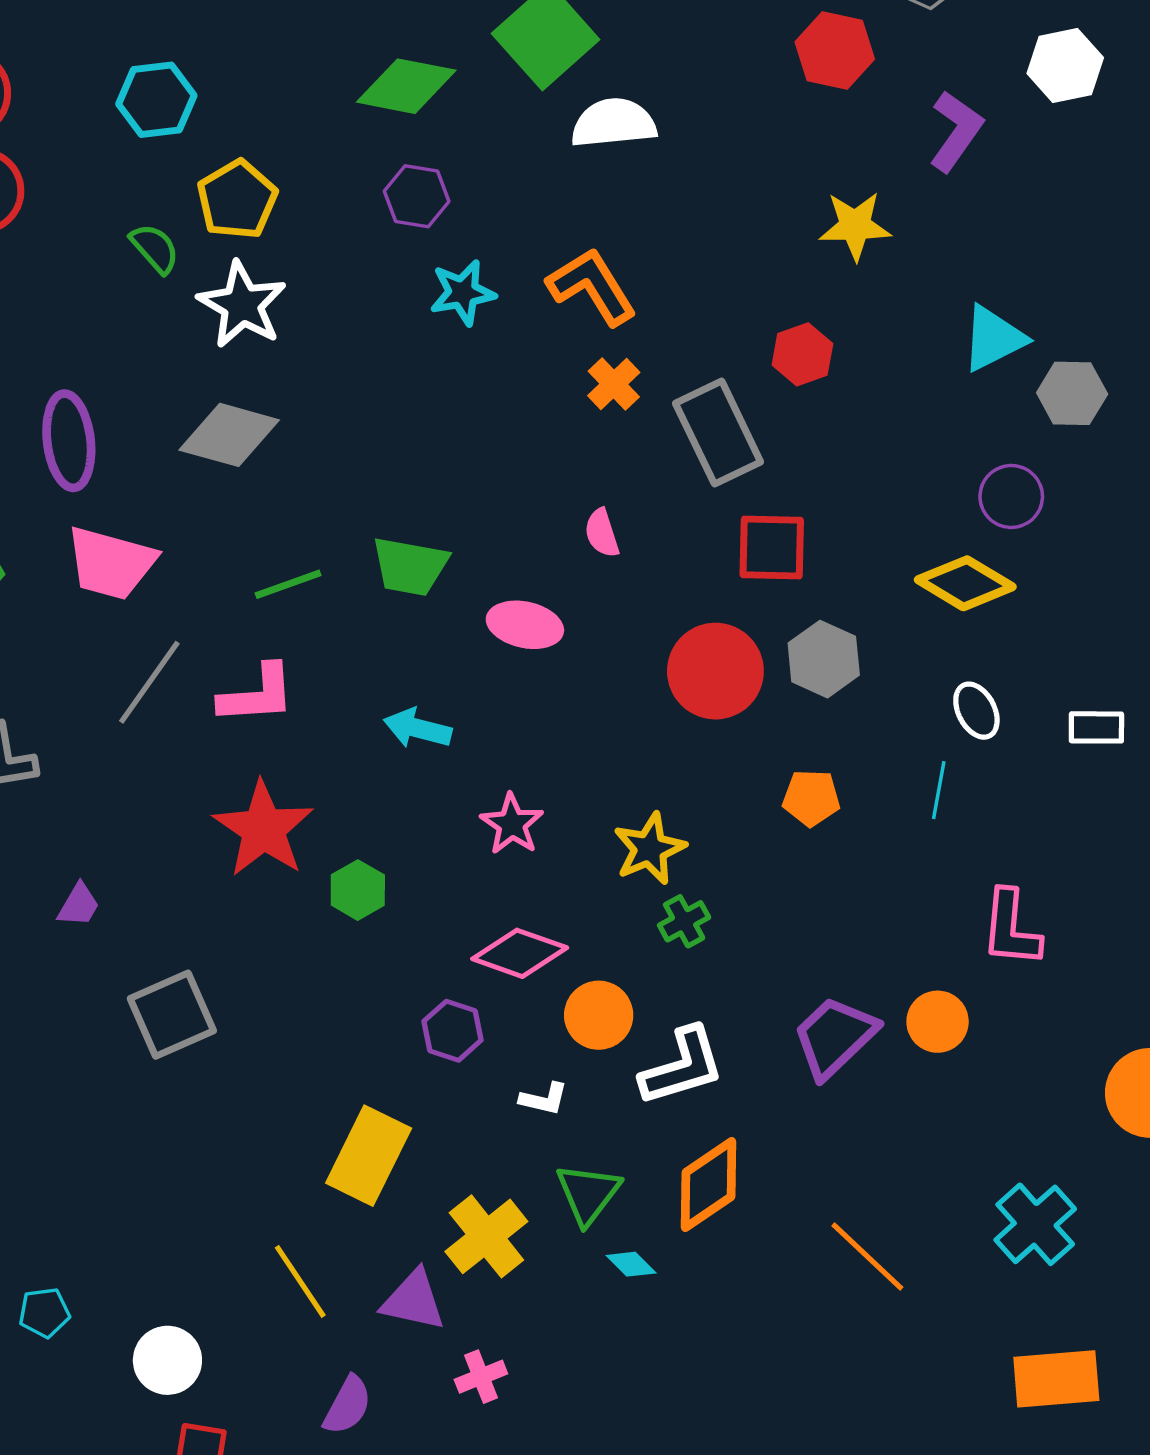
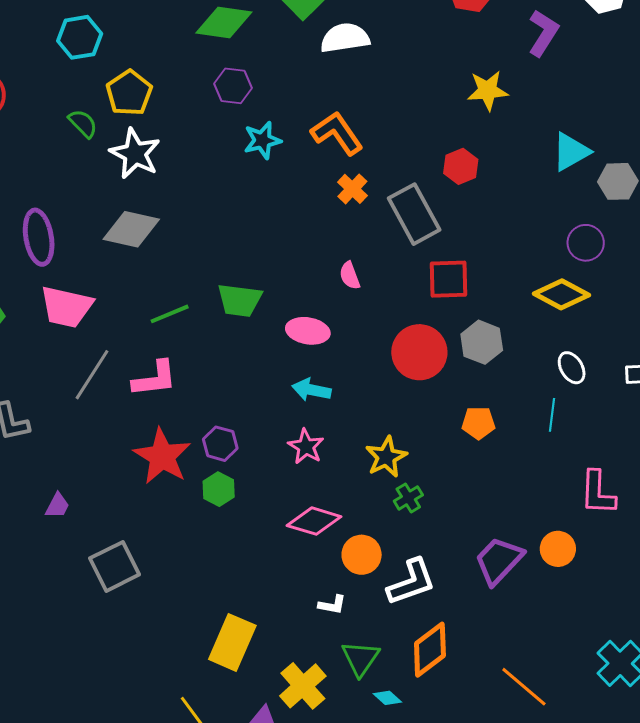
cyan arrow: (418, 728) -> (311, 390), moved
purple hexagon: (453, 1031) -> (220, 444), moved

